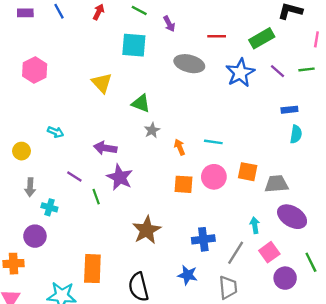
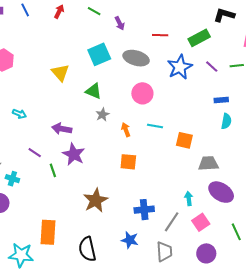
cyan square: (134, 45) -> (99, 54), moved, turned -30
orange square: (248, 172) -> (184, 140), moved
pink circle: (214, 177) -> (142, 93), moved
purple circle: (285, 278) -> (206, 253), moved

